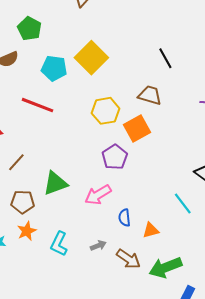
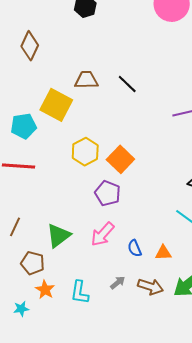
brown trapezoid: (150, 95) -> (86, 80), moved
brown pentagon: (23, 202) -> (33, 263), turned 30
orange triangle: (151, 230) -> (163, 253), turned 30

